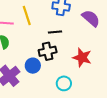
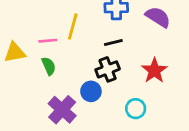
yellow line: (27, 15) -> (73, 26), turned 42
red star: (82, 57) -> (154, 71), turned 30

